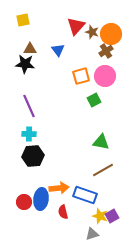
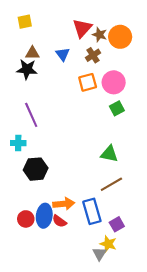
brown cross: (106, 51) -> (93, 55), moved
green square: (94, 100) -> (117, 108), moved
cyan cross: (29, 134) -> (18, 143), moved
blue rectangle: (85, 195) -> (92, 211), turned 55
red semicircle: (63, 212) -> (59, 221), moved, turned -40
yellow star: (100, 216) -> (108, 244), moved
purple square: (112, 216) -> (117, 224), moved
gray triangle: (92, 234) -> (100, 254), turned -40

